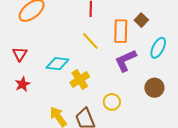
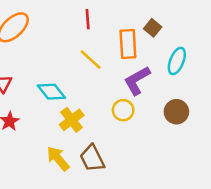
cyan diamond: (57, 64) -> (51, 92), turned 50
yellow cross: (80, 80) -> (72, 120), moved
yellow circle: (112, 102) -> (123, 110), moved

